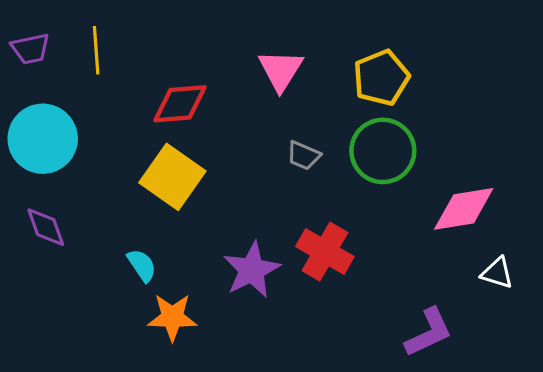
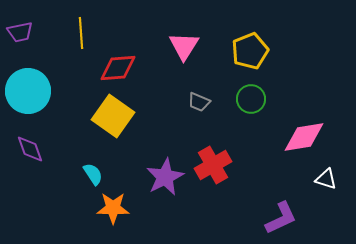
yellow line: (96, 50) -> (81, 33), moved
green circle: (383, 151) -> (251, 99), size x0.7
red cross: (325, 252) -> (213, 165), turned 30

